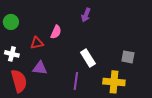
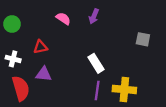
pink semicircle: (56, 32) -> (63, 19), moved, turned -80
gray square: (128, 57) -> (143, 39), moved
purple line: (76, 81) -> (97, 91), moved

